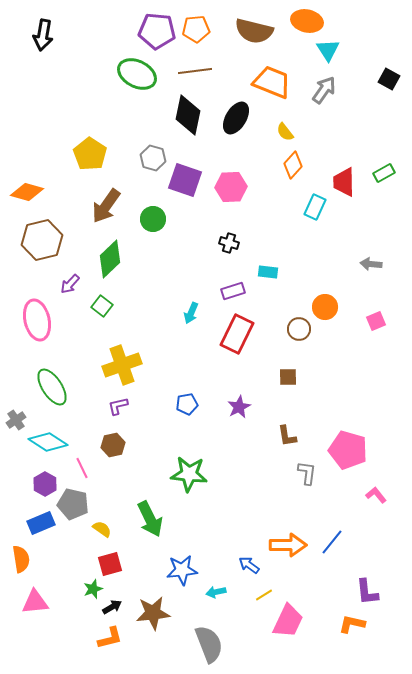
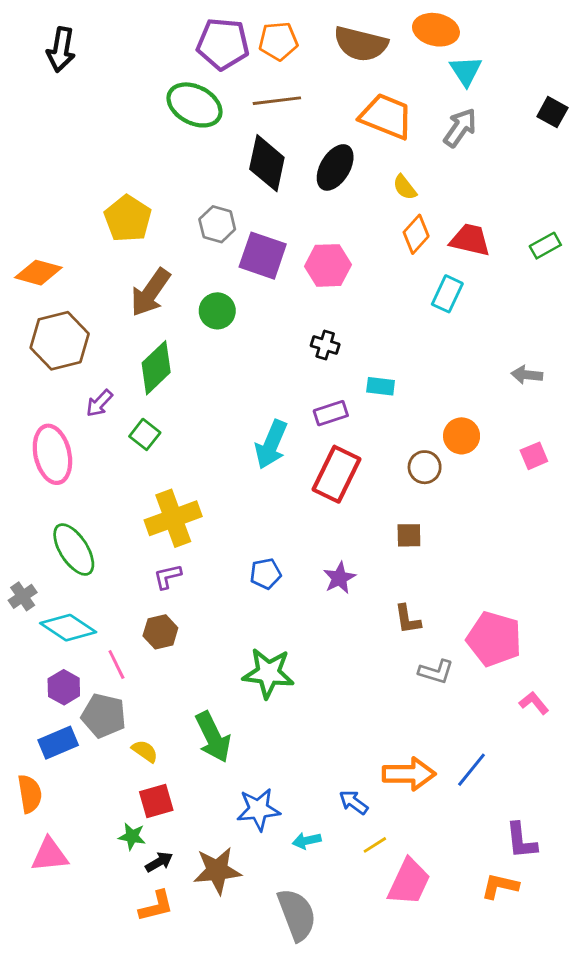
red trapezoid: (344, 182) -> (470, 240), moved, turned 104
cyan arrow: (191, 313) -> (271, 444), size x1.6
gray L-shape: (307, 473) -> (436, 672), turned 100
green star: (93, 589) -> (132, 836), turned 30

